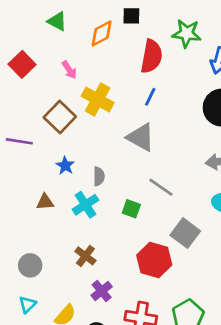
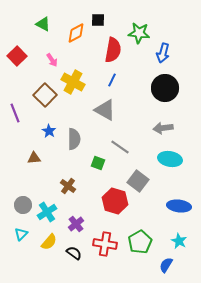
purple line: (19, 141) -> (15, 113), turned 60
gray semicircle: (99, 176) -> (74, 139), size x1.5
cyan cross: (85, 205) -> (47, 212), moved
brown cross: (85, 256) -> (68, 186), moved

